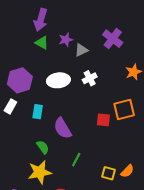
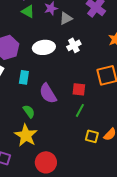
red square: (103, 120) -> (79, 89), moved
green line: (76, 160) -> (80, 110), moved
yellow star: (40, 172) -> (26, 135), turned -30

